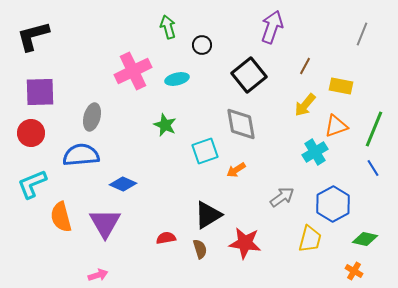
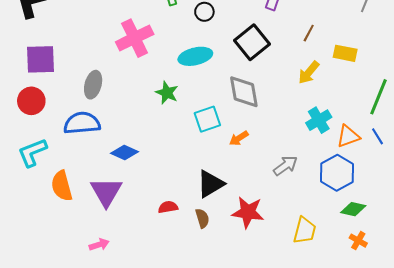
cyan ellipse: (177, 79) -> (195, 56), moved, size x1.4
orange triangle: (336, 126) -> (348, 136), moved
yellow trapezoid: (310, 239) -> (305, 230), moved
green diamond: (365, 239) -> (353, 209), moved

